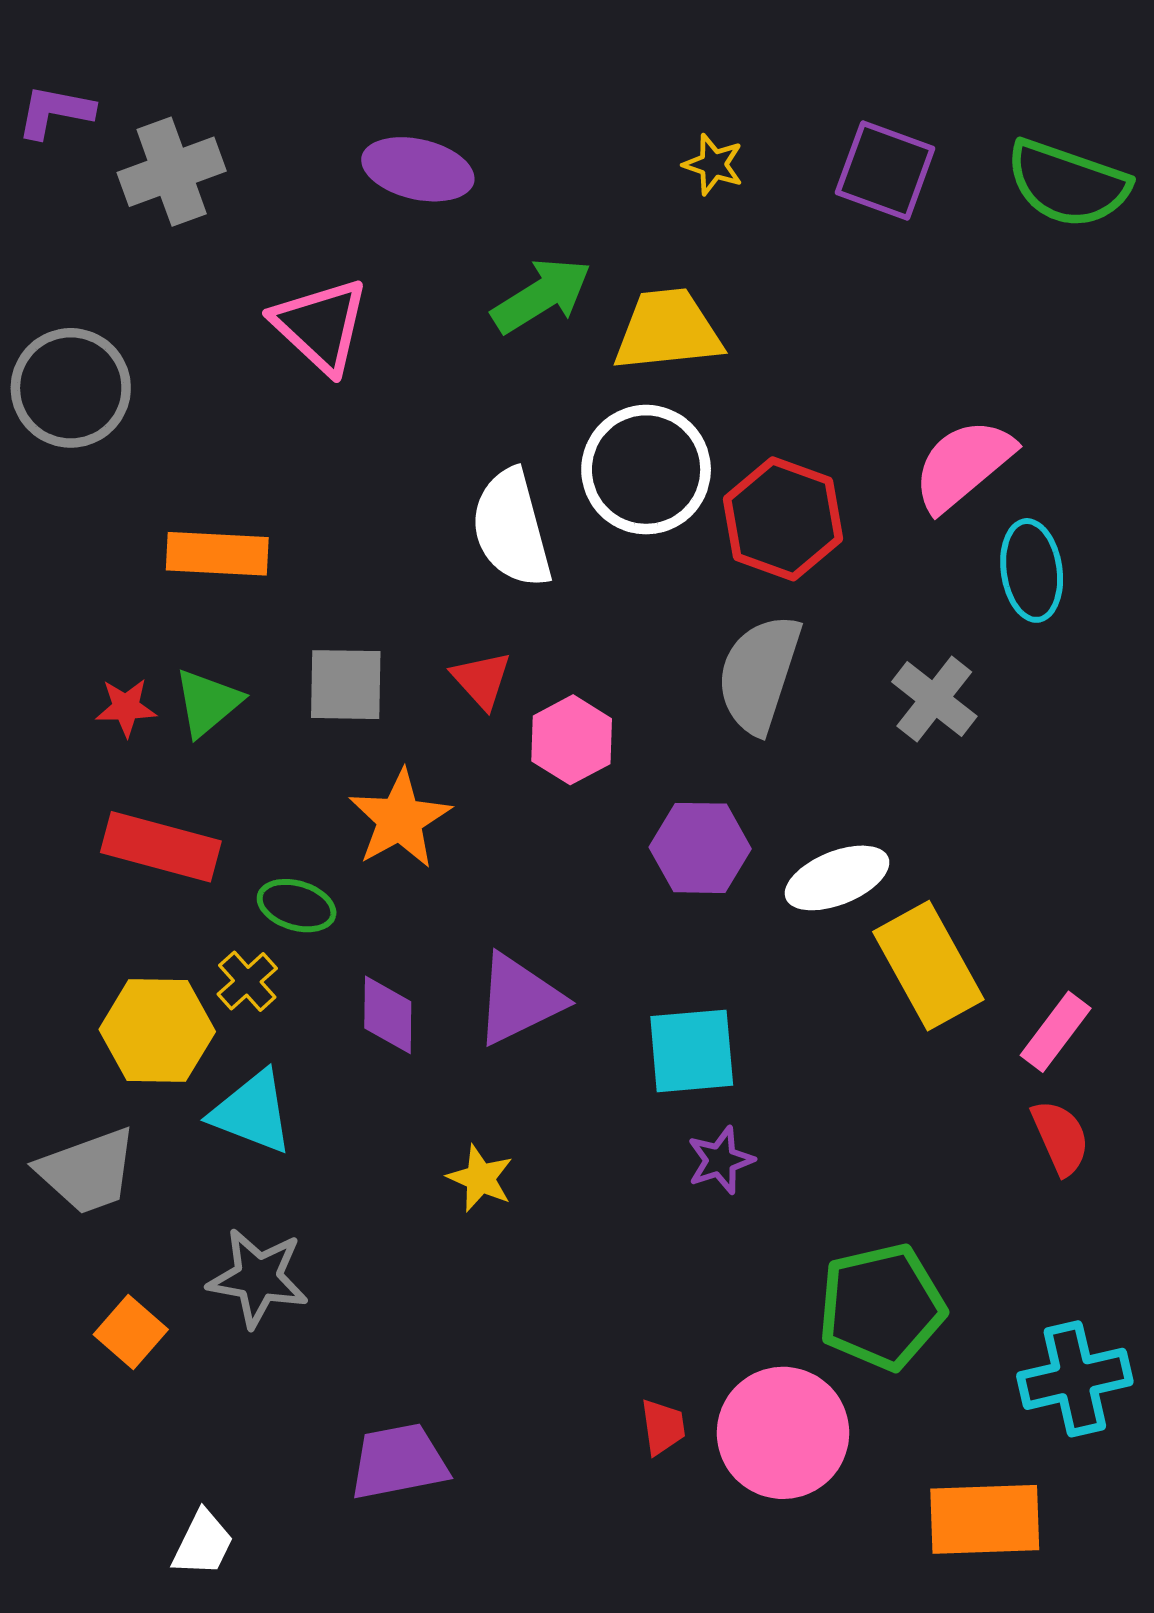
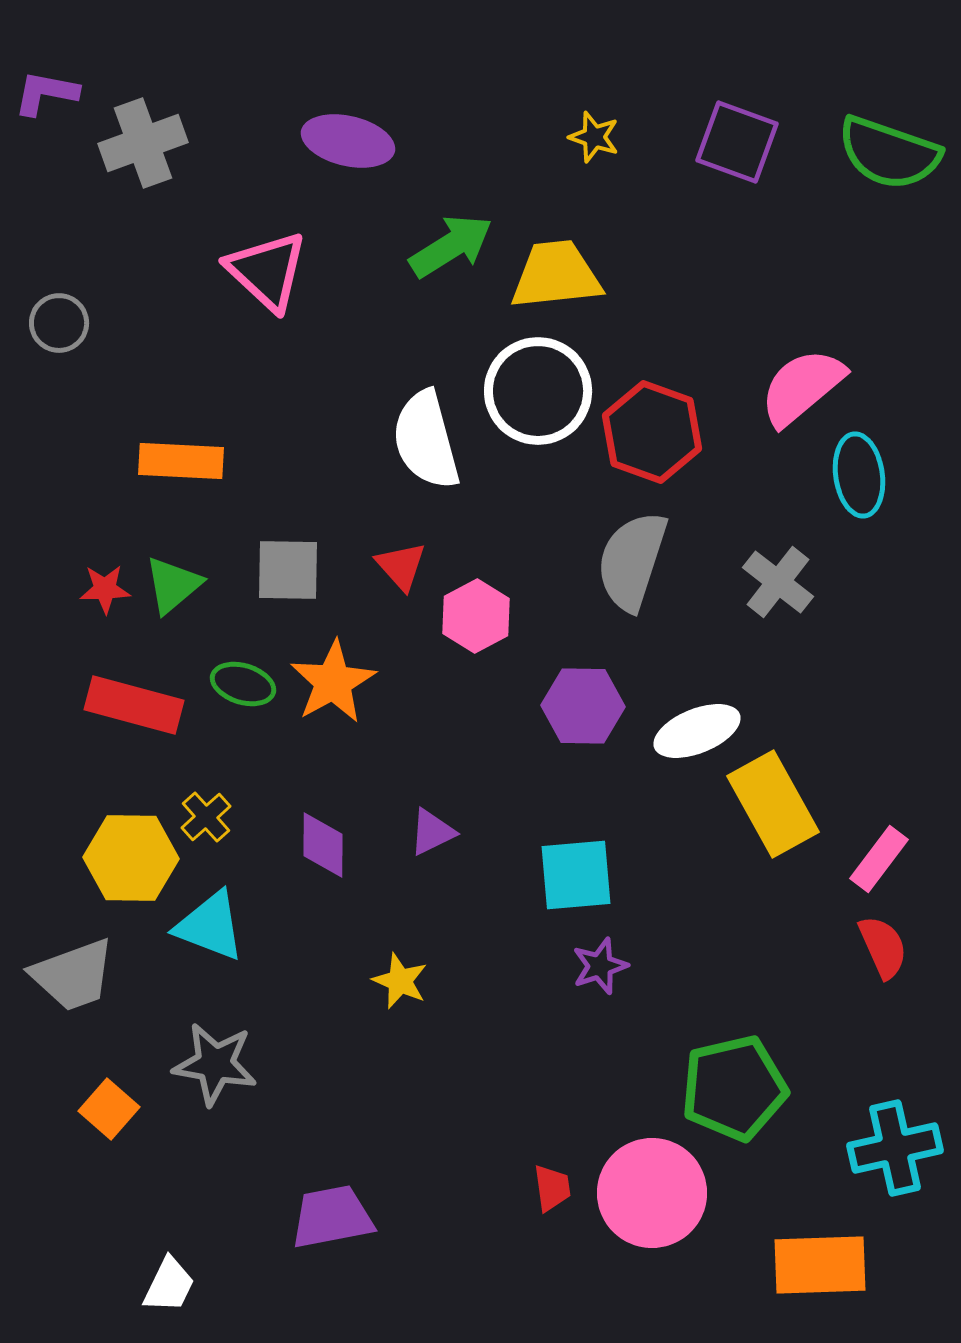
gray circle: (71, 388) -> (59, 323), size x0.6
green ellipse: (297, 906) -> (243, 684), moved
purple triangle: (519, 999) -> (432, 832), size x0.6

